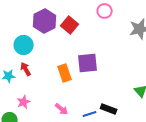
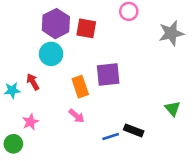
red square: (70, 25) -> (86, 28), turned -30
cyan circle: (24, 45) -> (51, 54), moved
pink arrow: (62, 109) -> (77, 116), moved

